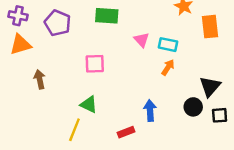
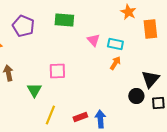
pink square: (95, 64) -> (57, 71), moved
green triangle: (89, 105) -> (34, 90), moved, turned 35
blue arrow: (150, 111) -> (100, 119), moved
yellow line: (74, 130) -> (50, 115), moved

